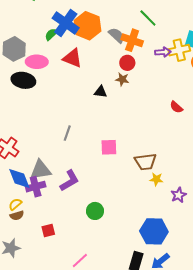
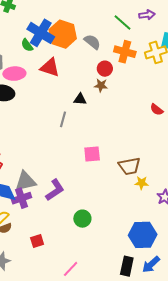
green semicircle: (51, 34) -> (27, 45), turned -80
orange cross: (132, 40) -> (125, 52), moved
purple arrow: (163, 52) -> (147, 15), moved
gray line: (67, 133) -> (63, 119), moved

